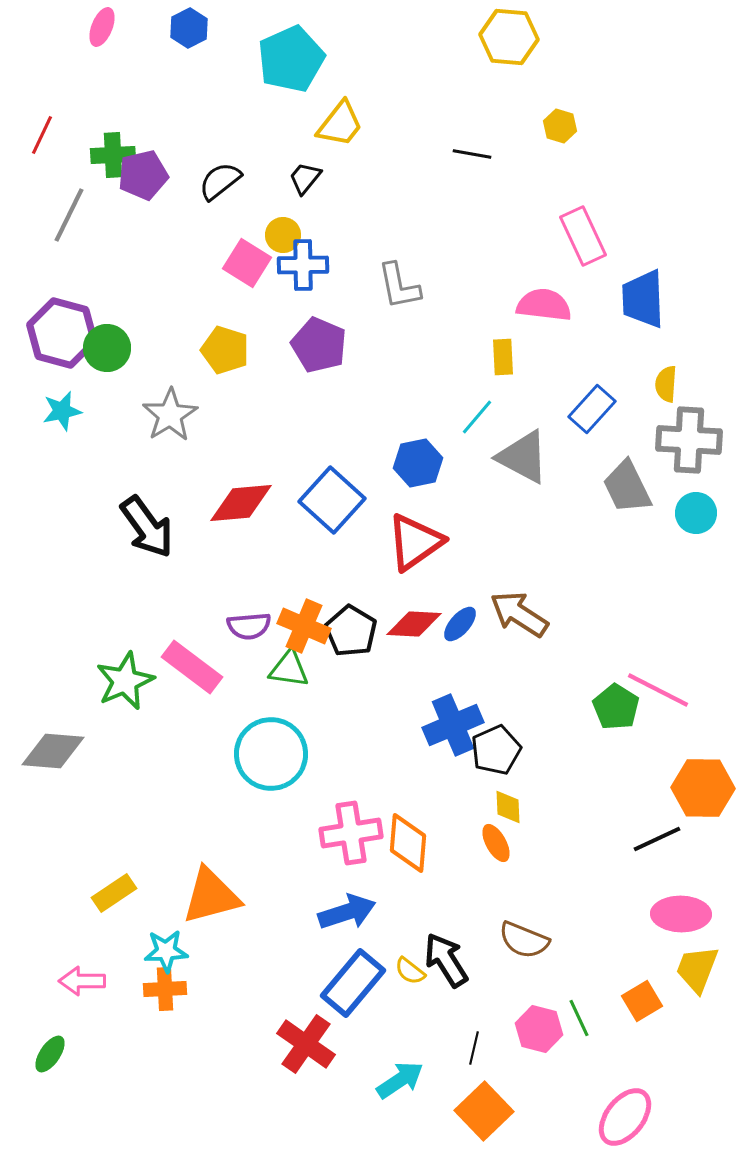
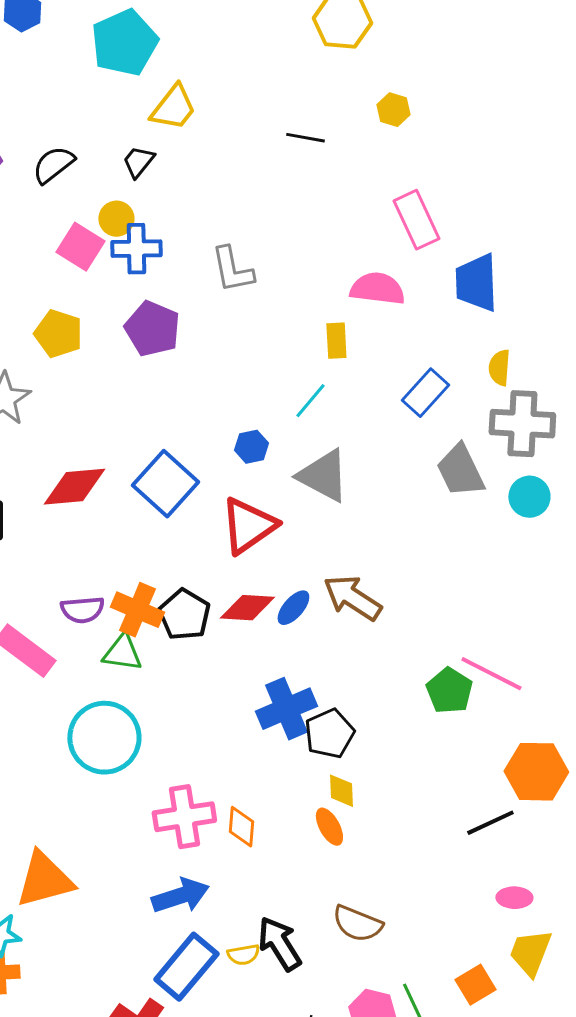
gray triangle: (523, 457) -> (323, 476), moved
blue hexagon: (418, 463) -> (251, 447), size x0.7
orange diamond: (408, 843) -> (241, 827), size x0.7
pink ellipse: (681, 914) -> (514, 898), size x0.6
yellow semicircle: (410, 971) -> (243, 955), turned -48

